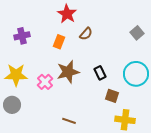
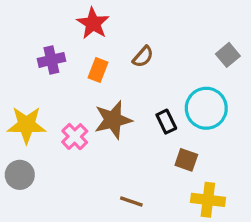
red star: (67, 14) -> (93, 23), moved
purple cross: (22, 36) -> (51, 60), moved
cyan circle: (136, 74) -> (206, 108), moved
brown line: (69, 121) -> (131, 201), moved

